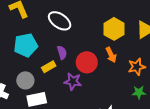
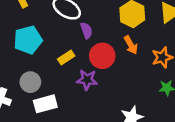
purple semicircle: (62, 53) -> (86, 30), moved
yellow rectangle: (49, 67) -> (66, 58), moved

